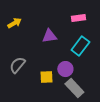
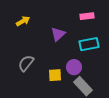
purple triangle: (49, 36) -> (58, 34), turned -35
cyan rectangle: (80, 46) -> (89, 44), turned 42

